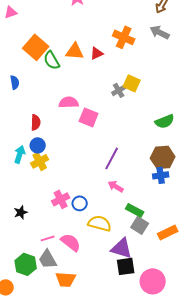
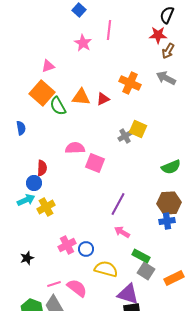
pink triangle: (11, 12) -> (48, 66), moved
blue circle: (38, 145) -> (34, 183), moved
cyan arrow: (20, 154) -> (26, 200), turned 48

